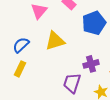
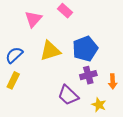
blue pentagon: (94, 23) -> (85, 49), moved
purple trapezoid: (72, 83) -> (68, 95), turned -65

